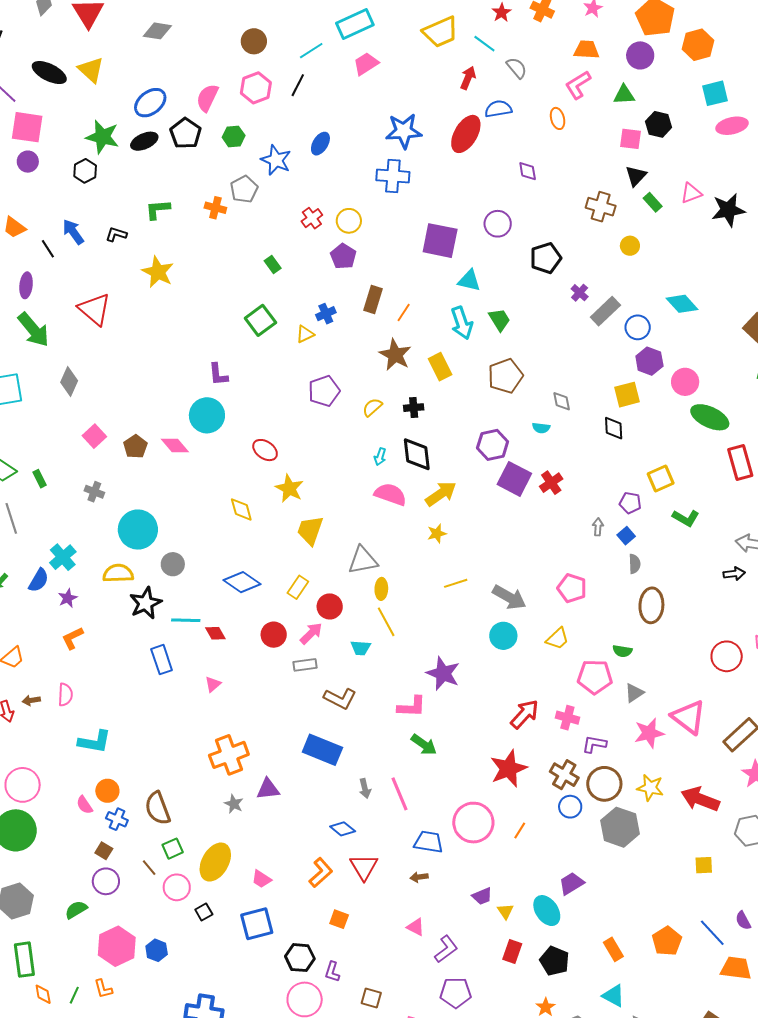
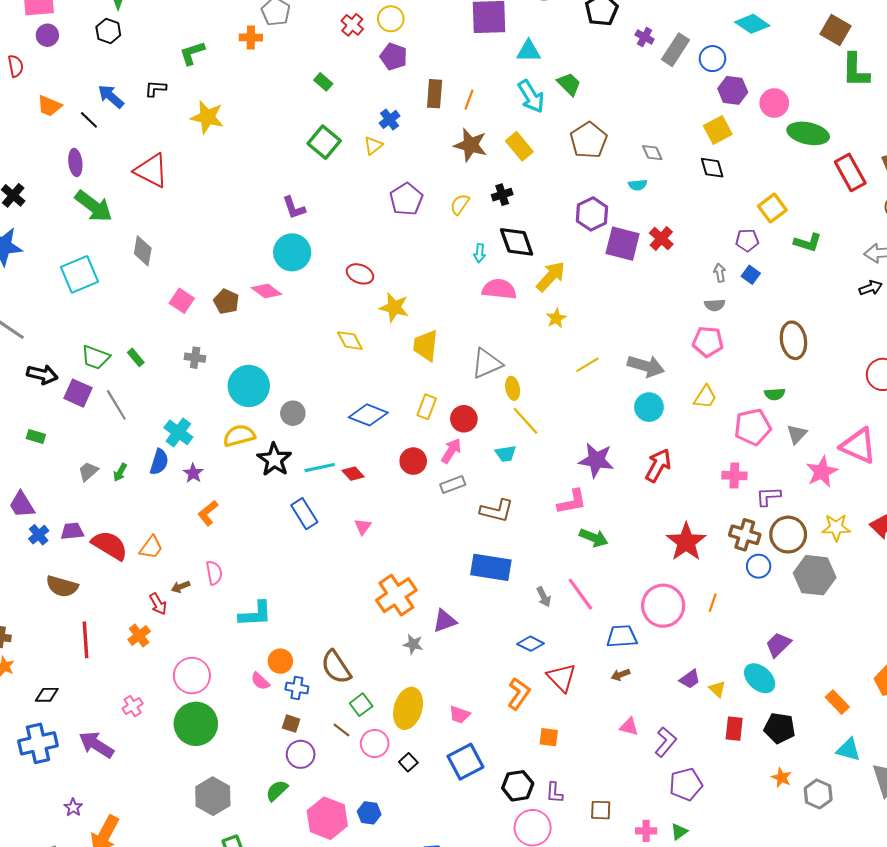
gray semicircle: (635, 564) -> (715, 305), moved, turned 102
red arrow: (525, 714) -> (658, 465), moved

